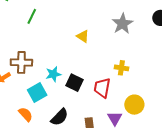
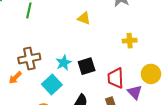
black square: (74, 83) -> (87, 66), turned -30
red trapezoid: (102, 88) -> (116, 78), moved

